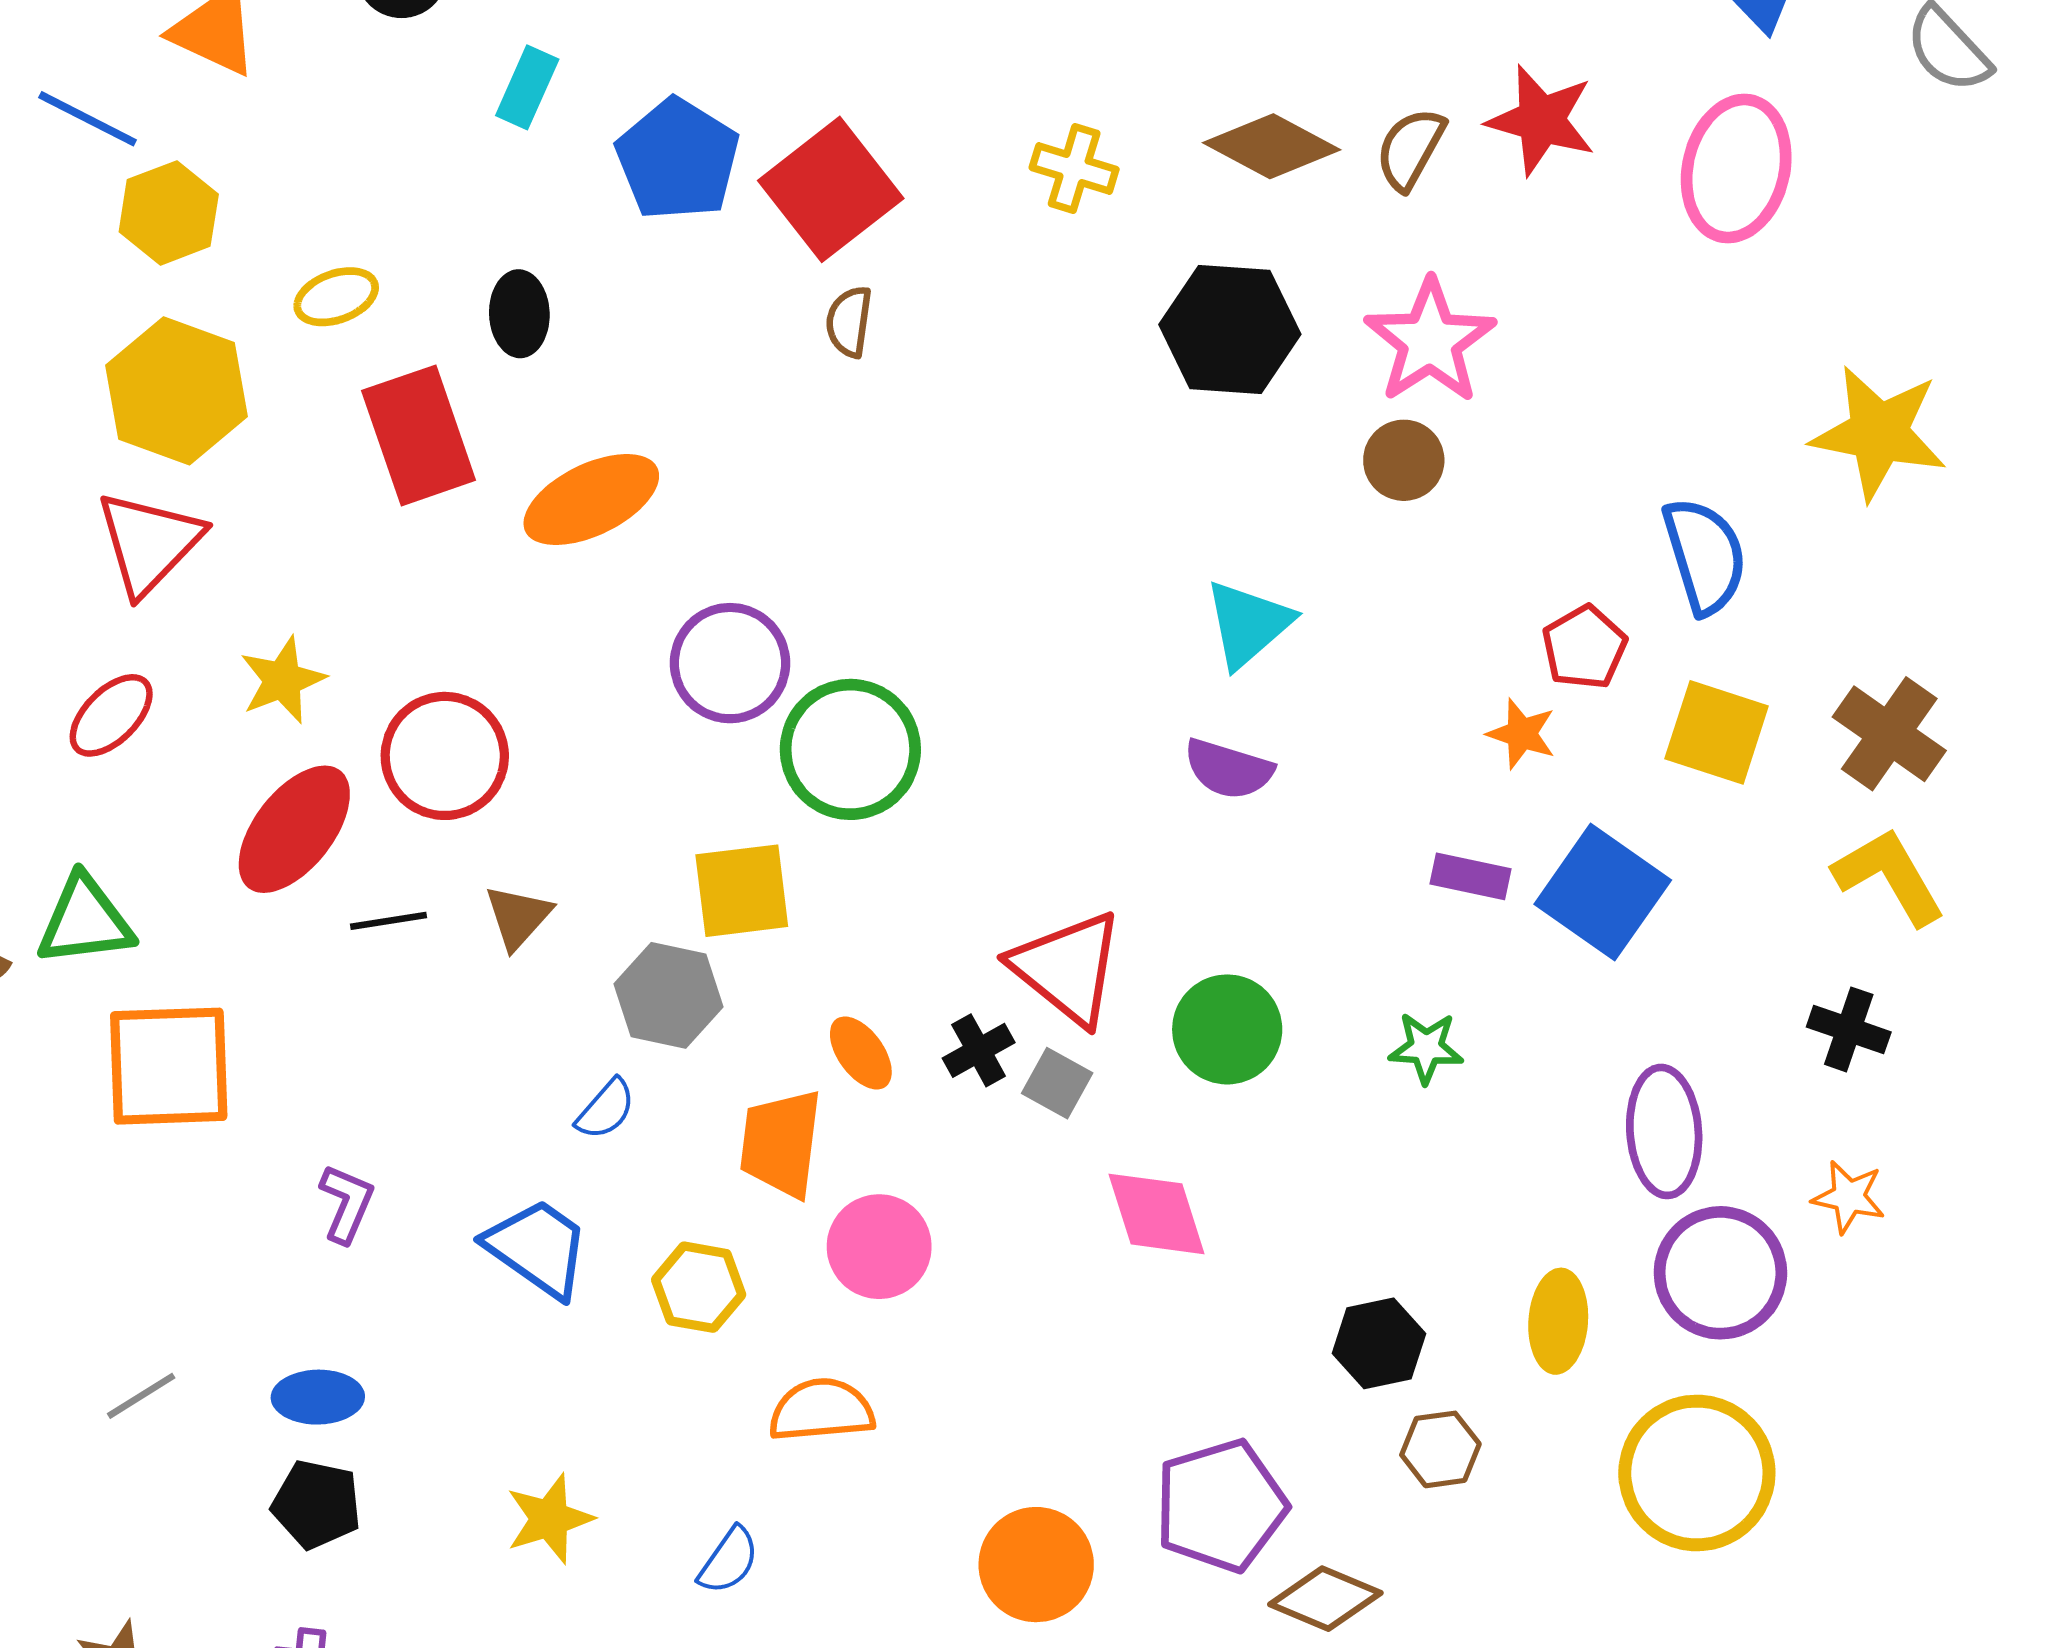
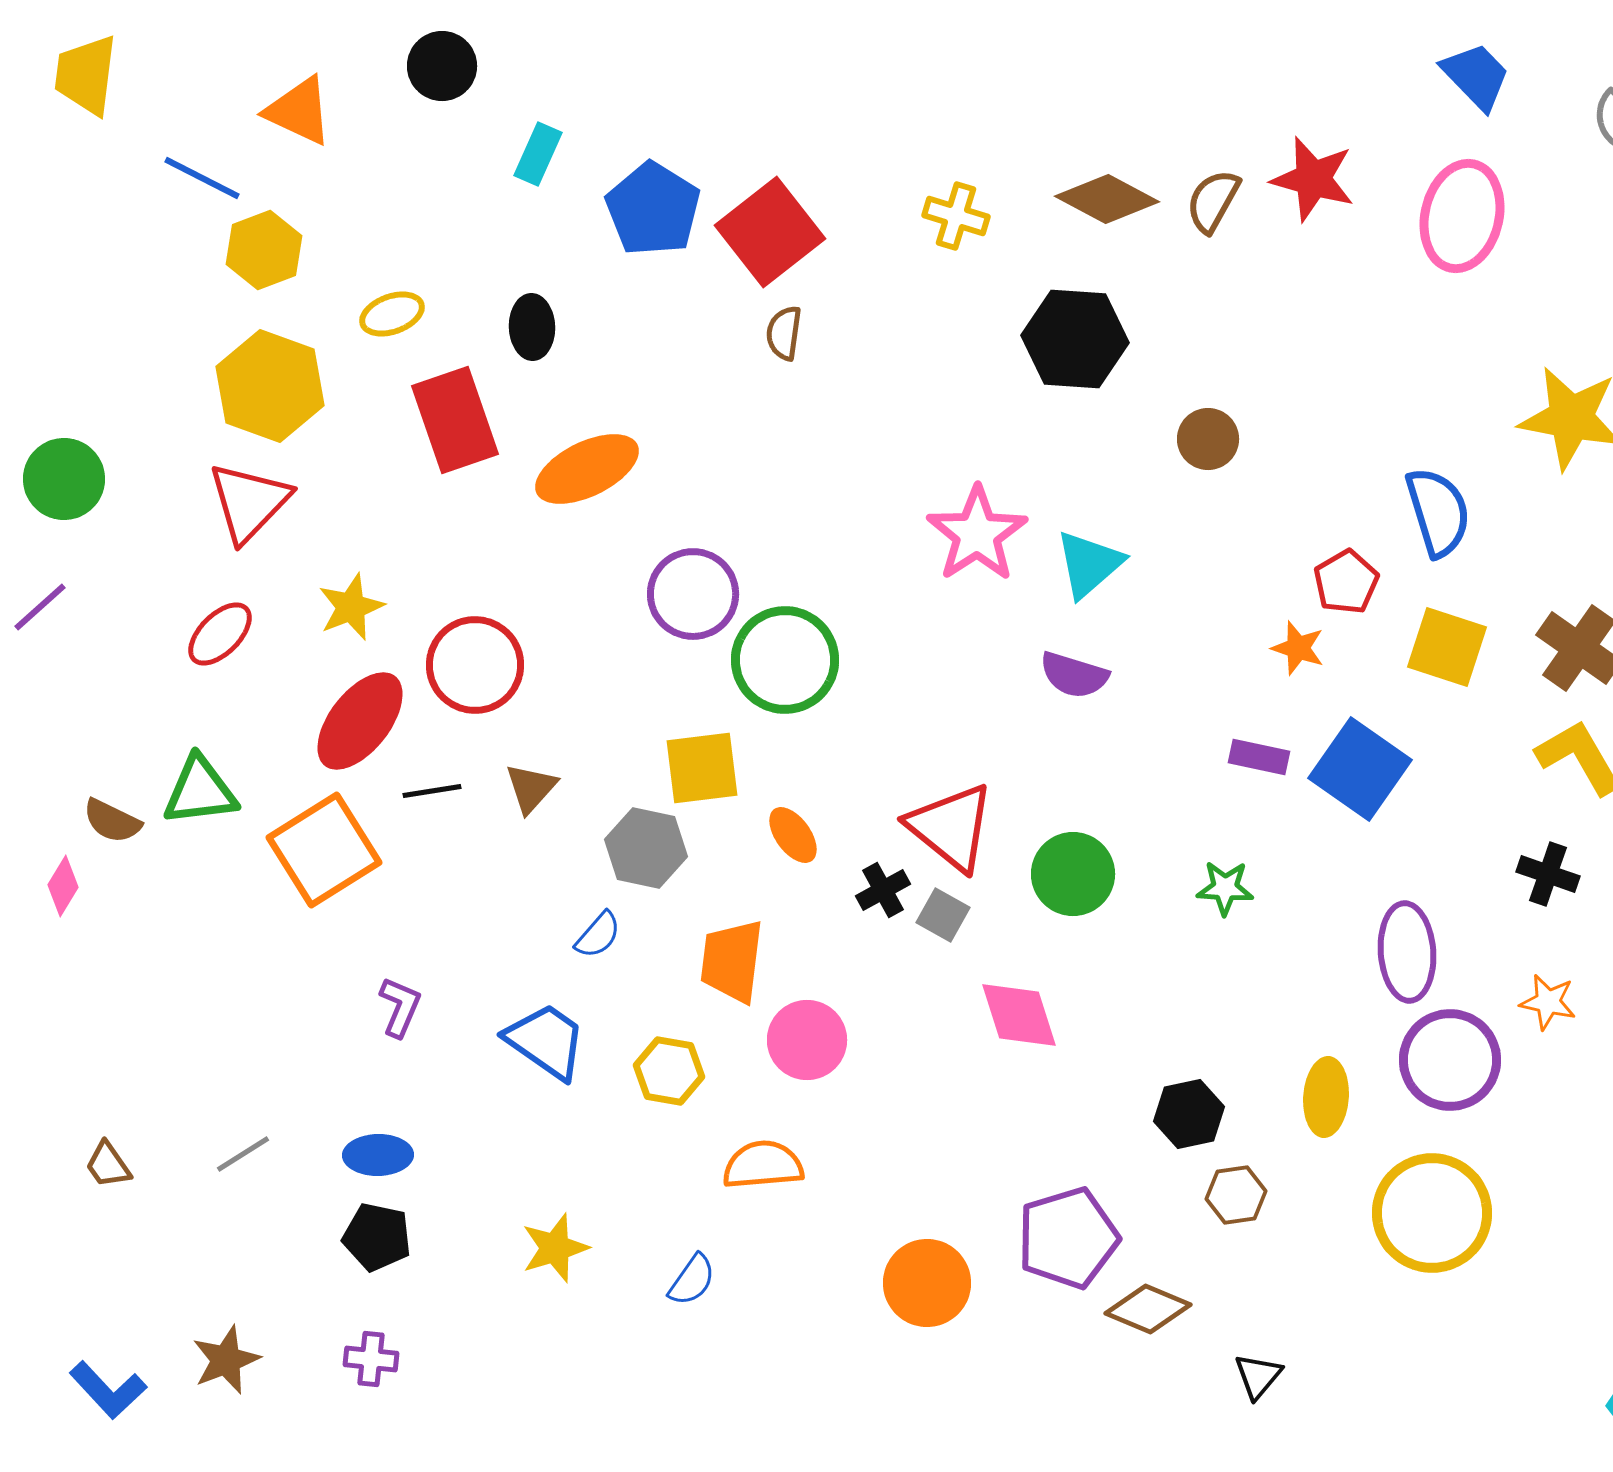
pink star: (1430, 341) -> (977, 534), moved
orange ellipse: (861, 1053) -> (793, 835), moved
orange square: (169, 1066) -> (324, 850), moved, turned -30

